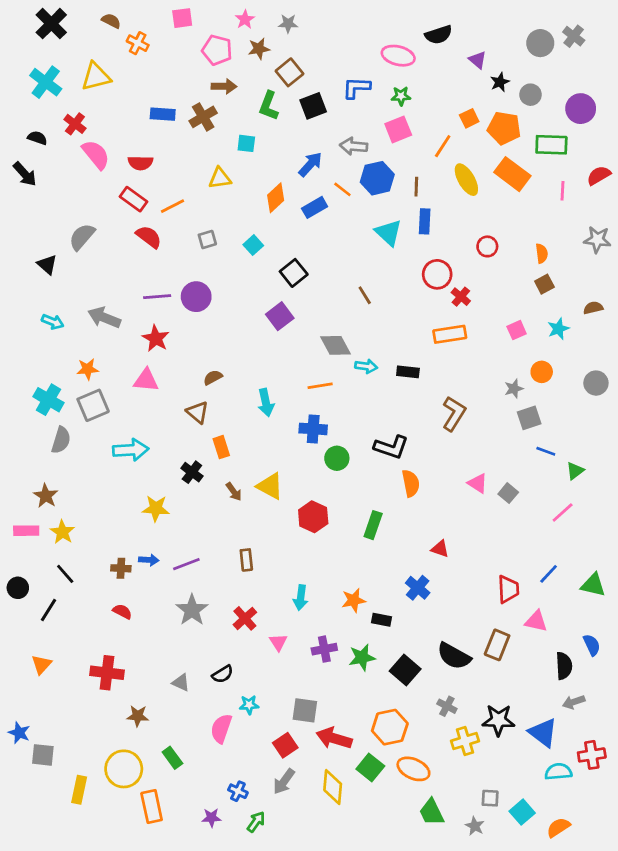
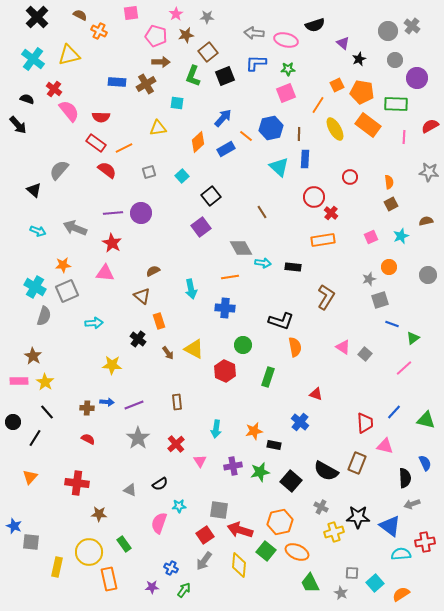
gray circle: (531, 95) -> (395, 60), moved
gray arrow: (354, 146) -> (254, 33), moved
cyan arrow: (131, 450) -> (94, 323), size x0.7
green circle: (337, 458) -> (243, 345), moved

